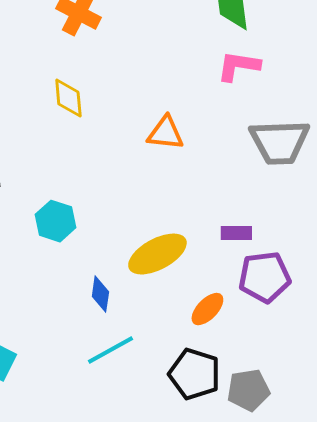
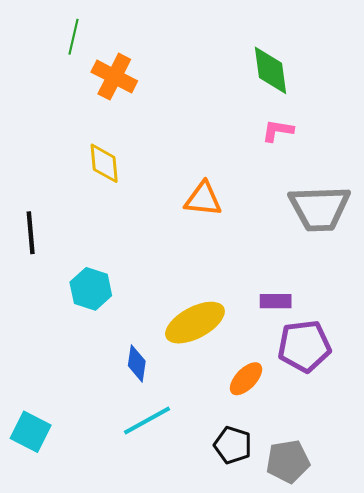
pink L-shape: (238, 66) -> (278, 131), size x0.7
black pentagon: (194, 374) -> (233, 445), size x0.7

